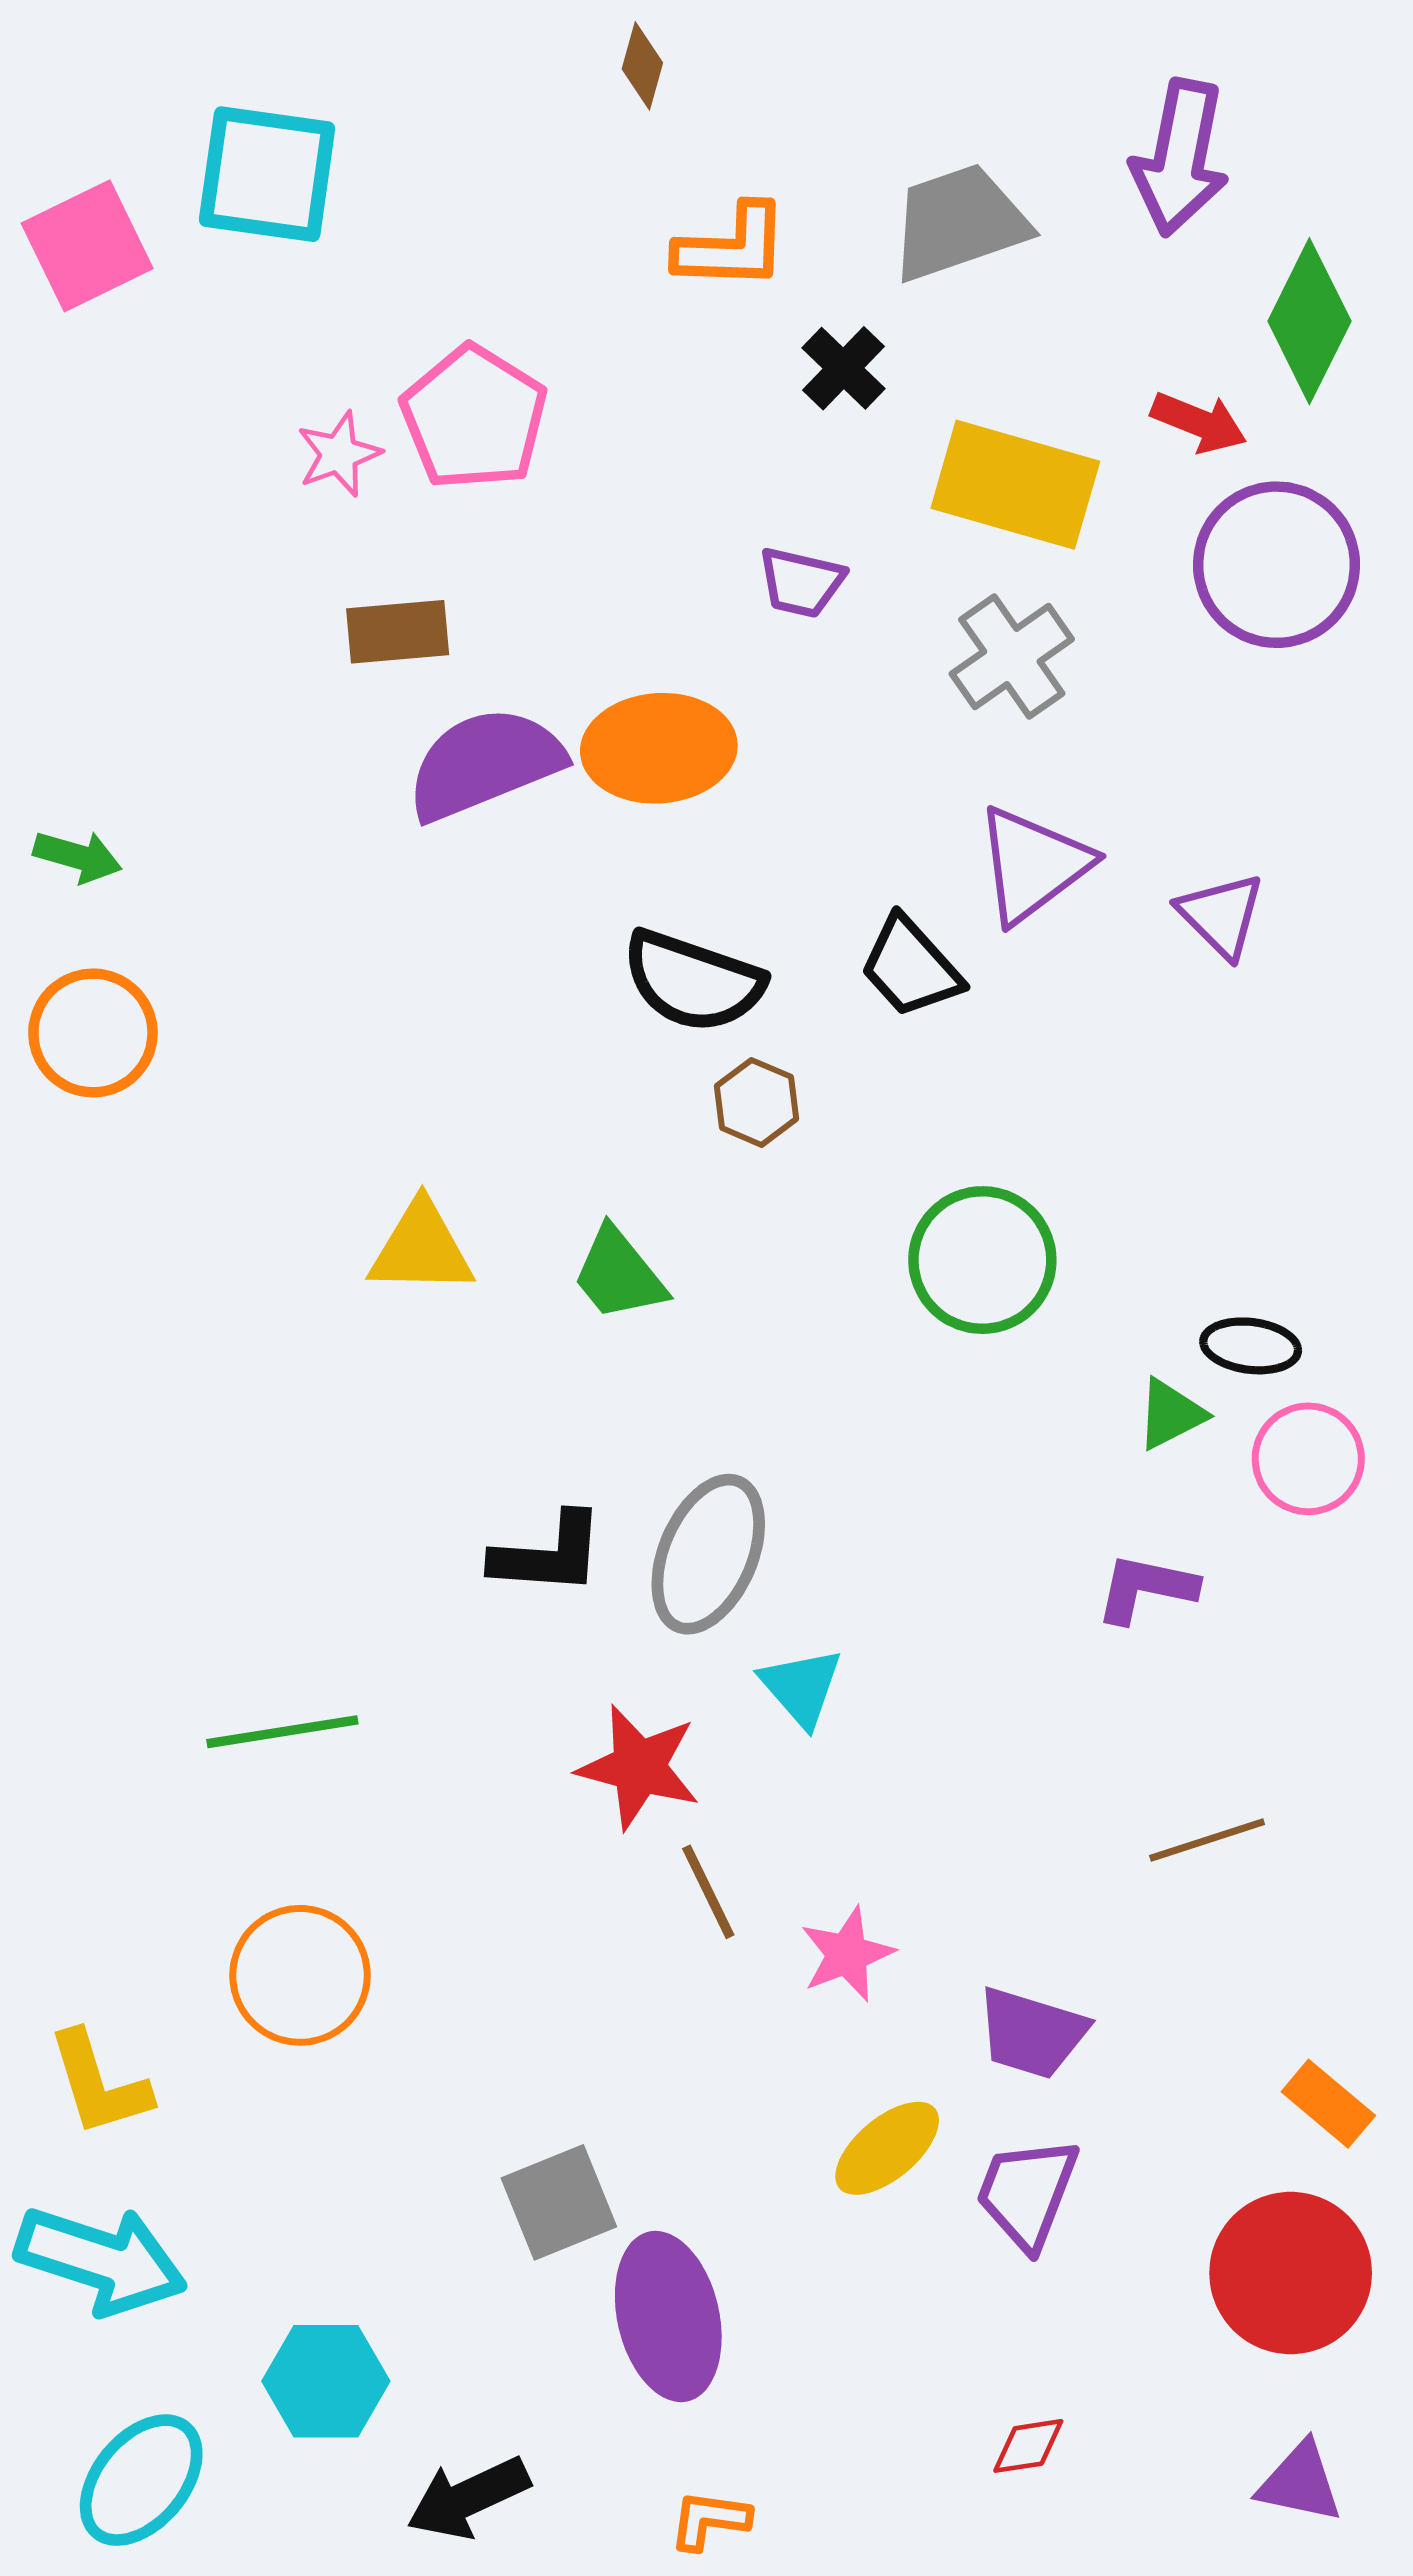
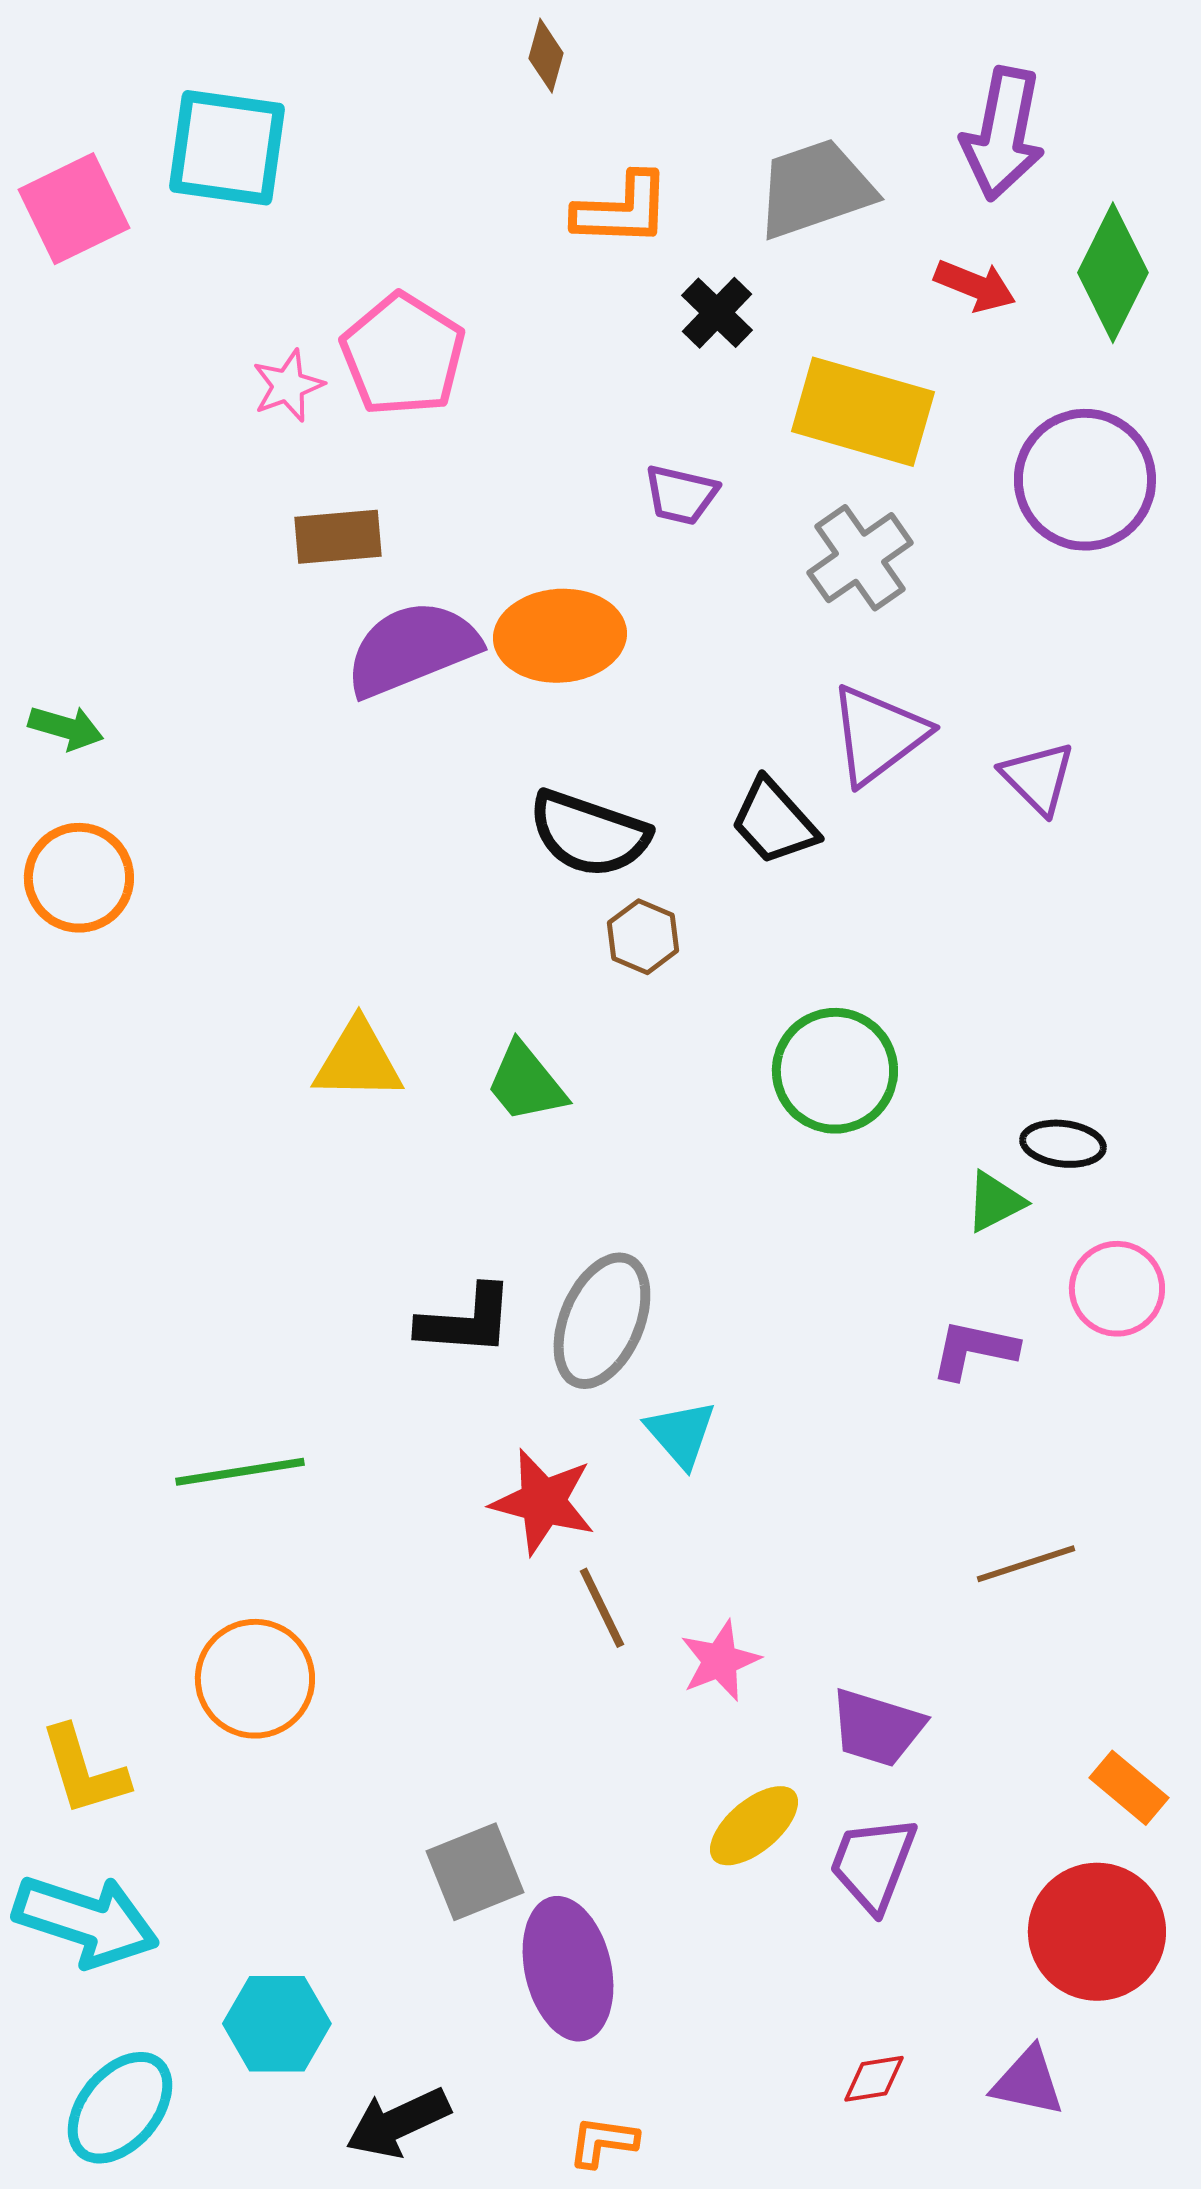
red arrow: (1199, 422) -> (975, 286), moved
pink circle: (1308, 1459) -> (1117, 1289), moved
purple triangle: (1300, 2482) -> (1028, 2082), moved

